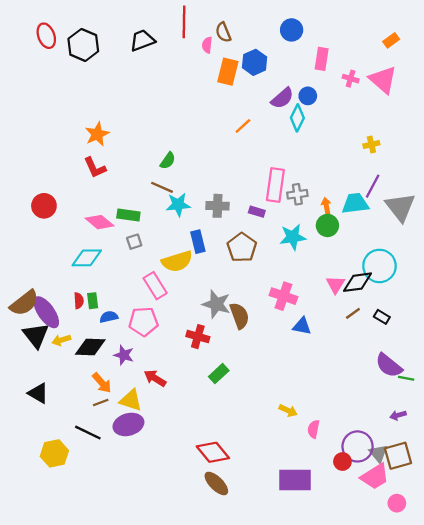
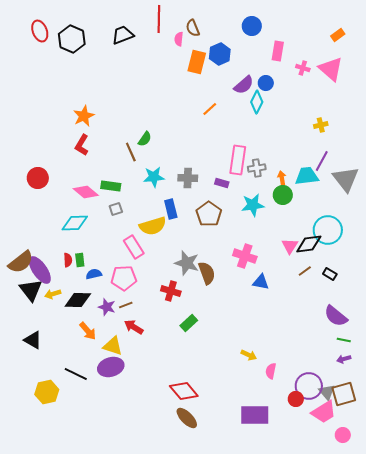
red L-shape: (95, 168) -> (82, 145), turned 55
brown line: (162, 187) -> (131, 152), moved, turned 42
green line: (406, 378) -> (344, 340), moved
brown line: (101, 402) -> (126, 305), moved

